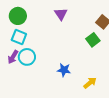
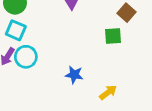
green square: (93, 40) -> (113, 36), turned 32

